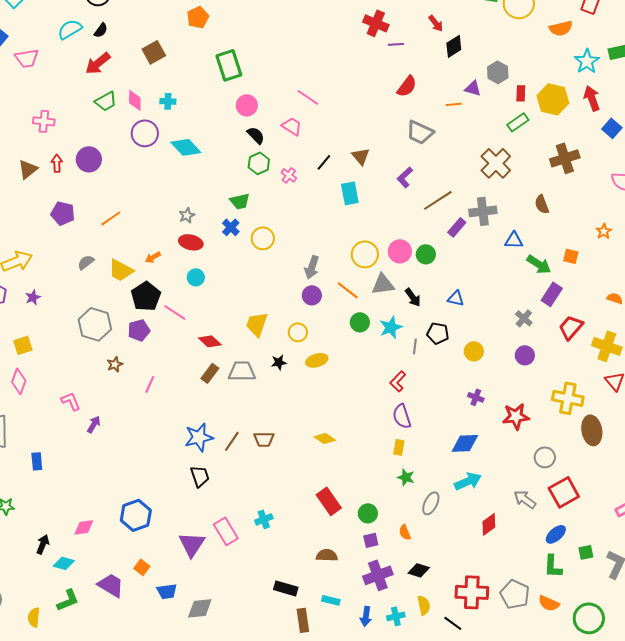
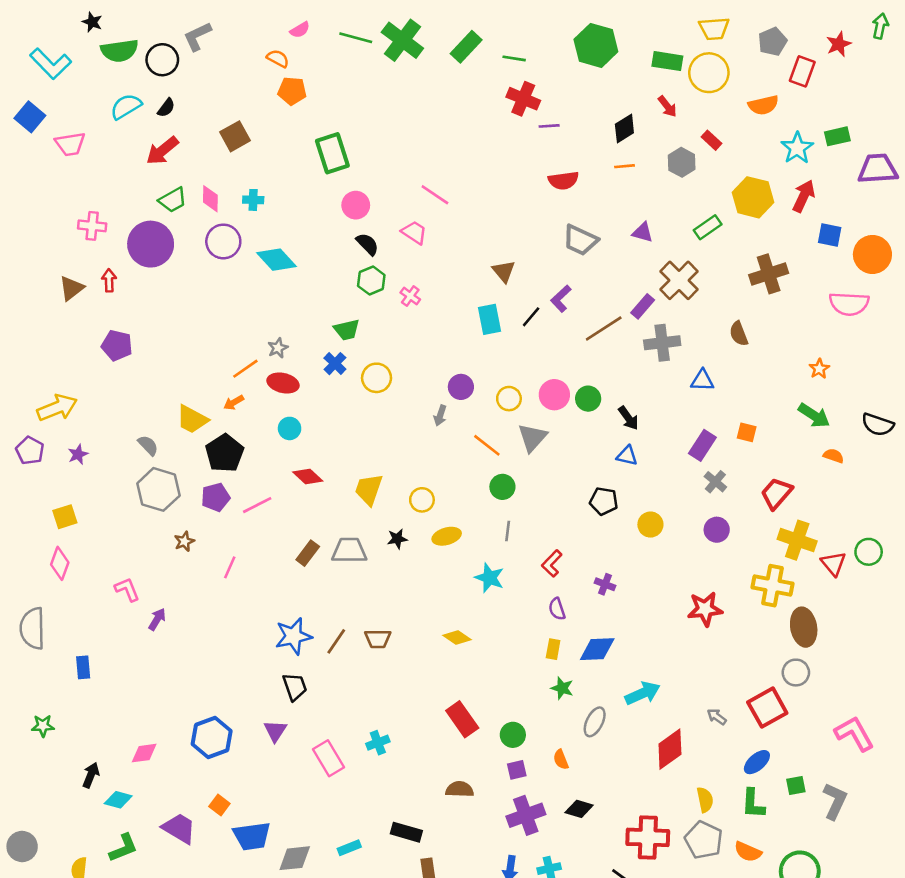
orange pentagon: (198, 17) -> (292, 91), turned 30
red arrow: (436, 23) -> (667, 106), moved
red semicircle: (407, 86) -> (563, 180), turned 45
purple triangle: (473, 88) -> (643, 232), moved
red rectangle: (521, 93) -> (711, 140), moved, turned -49
red arrow: (592, 98) -> (804, 196), turned 45
orange line: (454, 104) -> (624, 166), moved
blue square: (612, 128) -> (830, 235), turned -30
purple circle: (89, 159) -> (151, 244), moved, size x1.4
black line: (324, 162) -> (531, 317), moved
orange line: (111, 218) -> (245, 369), moved
purple rectangle: (457, 227) -> (643, 306), moved
yellow circle: (365, 254) -> (509, 399), size x0.7
orange square: (571, 256) -> (747, 432), moved
gray semicircle: (86, 262) -> (148, 445), moved, turned 84
green arrow: (539, 264) -> (814, 415), moved
gray arrow: (312, 267) -> (440, 415), size x0.7
gray triangle: (383, 284) -> (532, 438), turned -40
purple rectangle: (552, 294) -> (702, 445), moved
purple circle: (312, 295) -> (461, 387), moved
black arrow: (413, 297) -> (628, 418), moved
pink line: (175, 312) -> (257, 505), moved, turned -60
cyan star: (391, 327) -> (489, 578), moved, turned -30
red diamond: (210, 341) -> (308, 476), moved
gray line: (415, 346) -> (508, 531), moved
yellow cross: (607, 346) -> (797, 540), moved
purple cross: (476, 397) -> (605, 584), moved
purple semicircle: (402, 416) -> (557, 609), size x0.7
blue diamond: (465, 443) -> (597, 649), moved
gray circle: (545, 457) -> (796, 673), moved
gray arrow: (525, 499) -> (717, 717), size x0.7
red diamond: (489, 524) -> (670, 749), size x1.4
purple triangle: (192, 544) -> (275, 731), moved, size x0.7
blue trapezoid: (167, 591) -> (252, 836), size x1.4
cyan rectangle: (331, 600) -> (349, 848), moved, turned -36
yellow semicircle: (424, 605) -> (705, 800), moved

